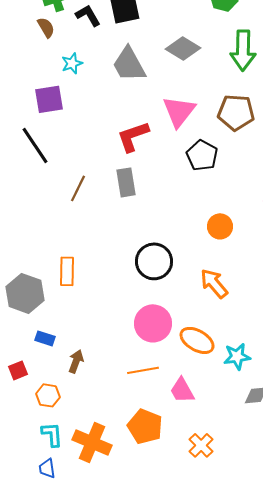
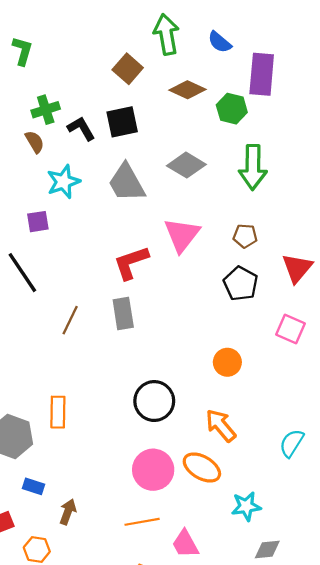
cyan star: (72, 63) -> (63, 182), size x1.4
purple square: (49, 99) -> (38, 222), size x0.7
brown pentagon: (236, 112) -> (245, 236), size x0.6
black pentagon: (202, 155) -> (241, 284), moved
orange ellipse: (197, 340) -> (202, 467), moved

